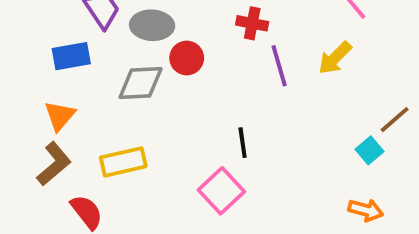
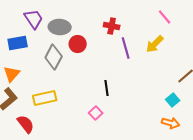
gray diamond: (141, 83) -> (54, 57), turned -60
cyan square: (370, 150) -> (173, 100), moved
pink square: (221, 191) -> (96, 113), size x0.6

